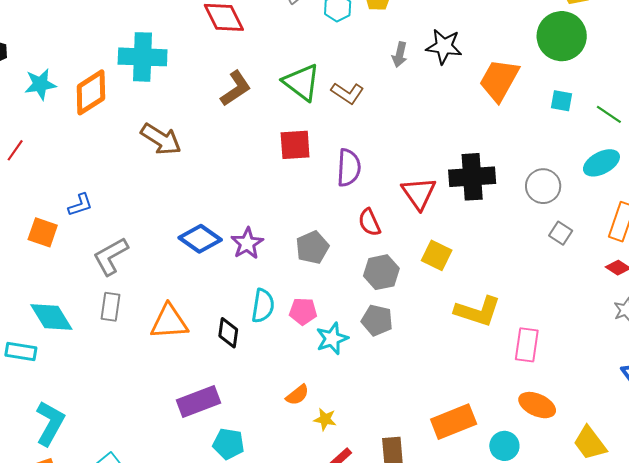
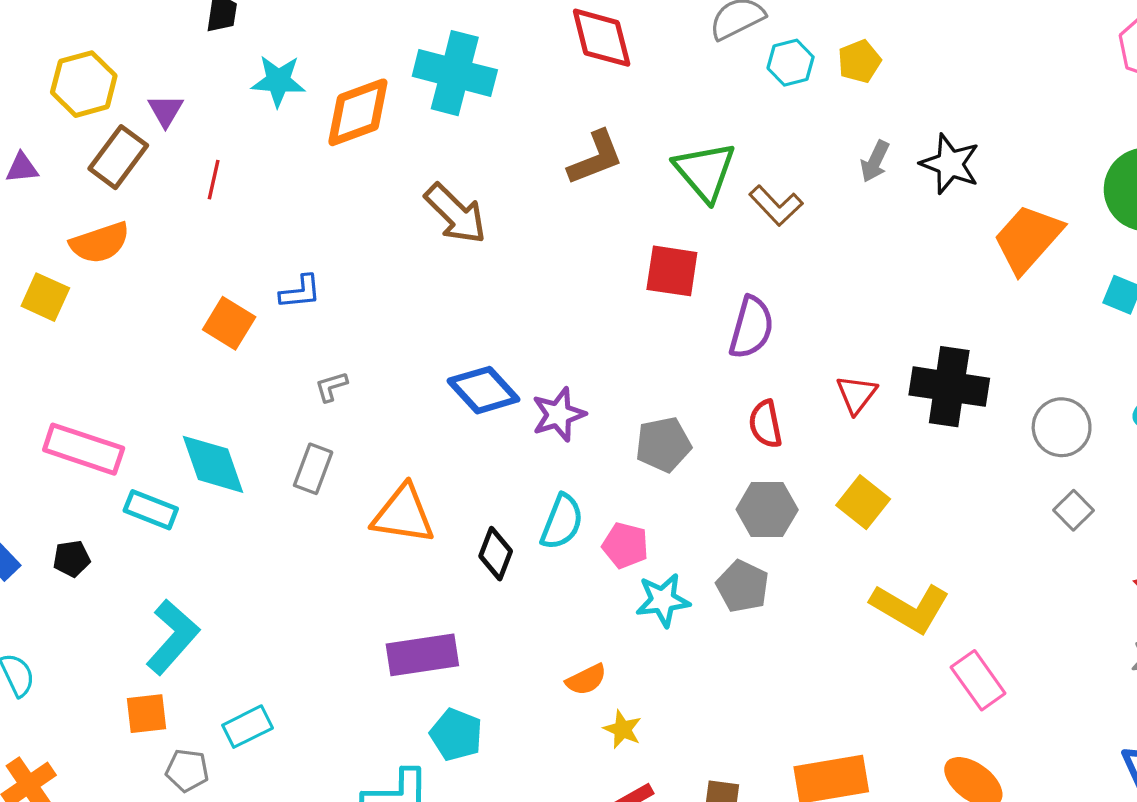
red line: (15, 150) -> (214, 180), turned -35
red triangle: (419, 193) -> (857, 394), size x0.7
gray L-shape: (111, 256) -> (331, 387), size x0.5
pink rectangle: (527, 345) -> (978, 680), turned -56

